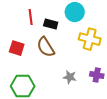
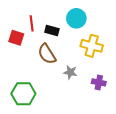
red square: (17, 48) -> (16, 38), moved
gray star: (70, 77) -> (70, 72), moved

